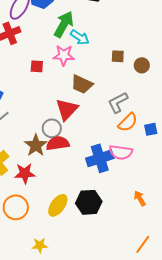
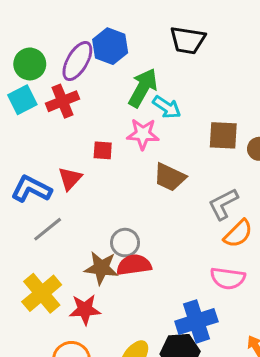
brown square: (118, 56) -> (223, 135), size x1.5
red triangle: (67, 109) -> (70, 179), moved, size x0.7
brown star: (36, 145) -> (101, 268), turned -30
blue cross: (100, 158) -> (196, 321), moved

